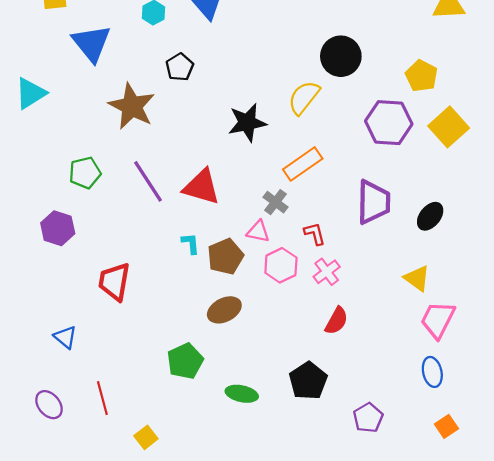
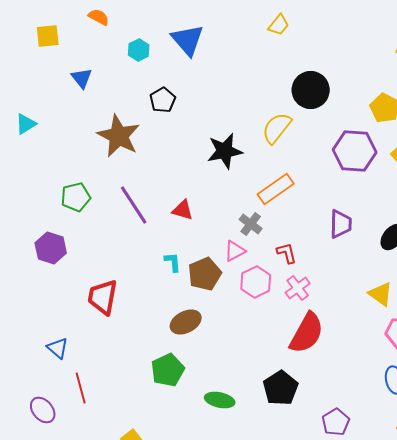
blue triangle: (91, 43) -> (82, 78), size x0.6
cyan triangle: (30, 93) -> (26, 124), size x0.7
red triangle: (201, 187) -> (183, 210), size x0.6
purple trapezoid: (373, 202) -> (341, 224), size x0.7
pink triangle: (258, 232) -> (235, 251), turned -40
brown ellipse: (224, 310) -> (186, 322), moved
red semicircle: (336, 321) -> (307, 333), size x1.6
red line: (102, 398) -> (81, 388), moved

